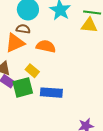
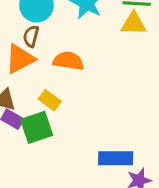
brown semicircle: (23, 29) -> (31, 36), turned -80
blue rectangle: (51, 93) -> (116, 158), moved

